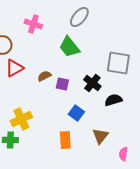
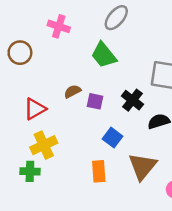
red triangle: (14, 68) -> (35, 109), moved
brown triangle: (100, 136) -> (142, 166), size x1.4

